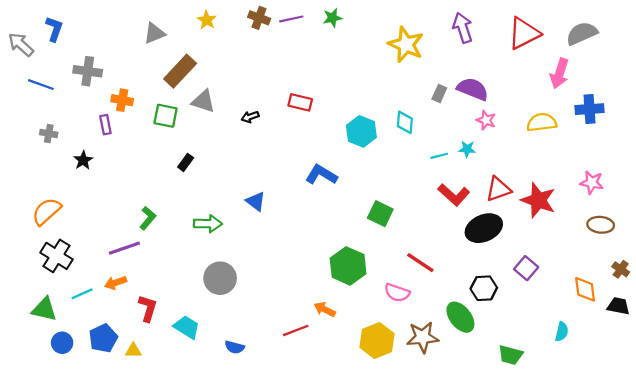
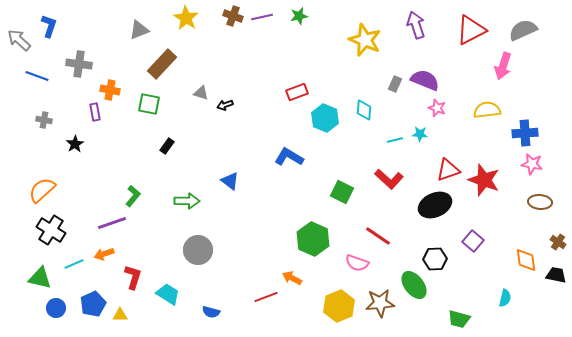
yellow star: (207, 20) -> (186, 18), size x1.4
gray triangle: (203, 101) -> (201, 93), moved, size x0.7
red rectangle: (300, 102) -> (297, 92), moved, turned -35
blue cross: (590, 109) -> (525, 133), moved
red L-shape: (454, 195) -> (389, 179), moved

